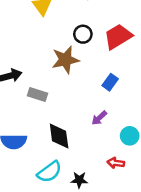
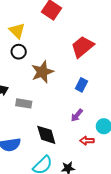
black circle: (83, 34) -> (19, 52), moved
red arrow: (116, 163) -> (87, 141), moved

